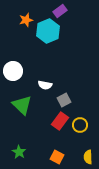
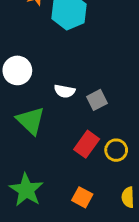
gray square: (64, 100) -> (97, 100), moved
green star: (19, 152) -> (26, 190), size x1.6

